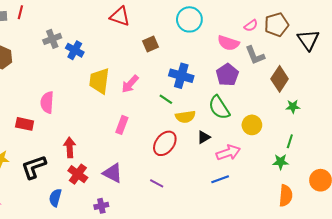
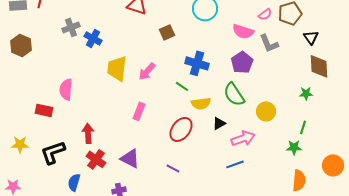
black triangle: (308, 40) -> (311, 37), moved, size x0.7
brown diamond: (280, 79) -> (319, 66), moved, turned -35

